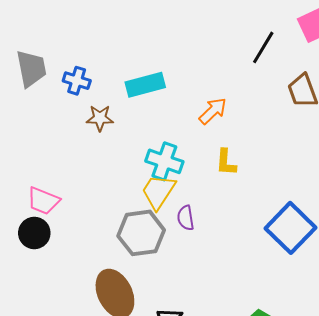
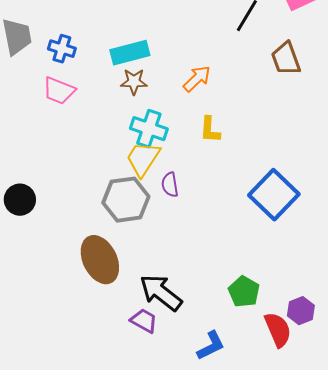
brown star: (100, 118) -> (134, 82), moved
pink trapezoid: (43, 201) -> (59, 91), moved

